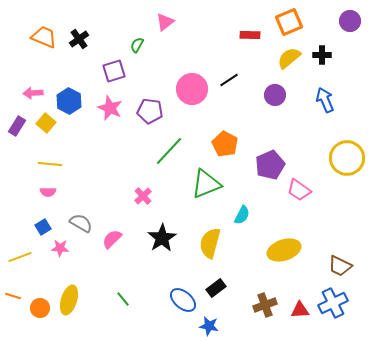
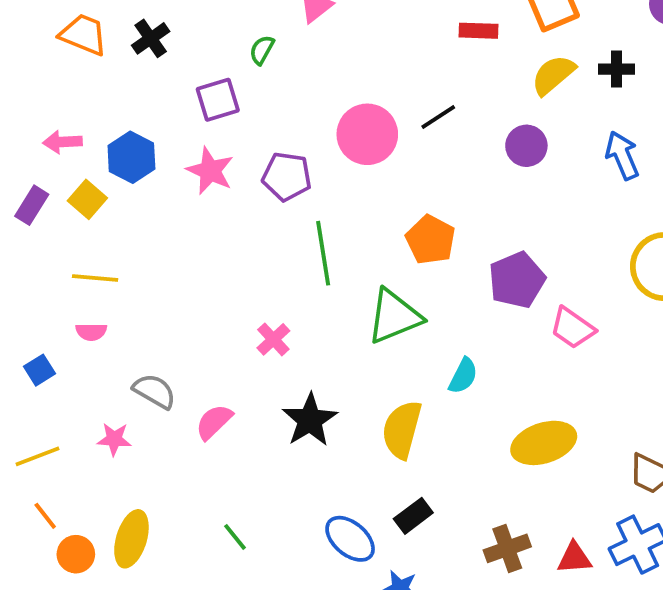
green line: (169, 151) -> (323, 253), turned -52
blue square: (43, 227) -> (39, 370), moved
orange line: (13, 296) -> (45, 516), moved, turned 35

